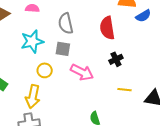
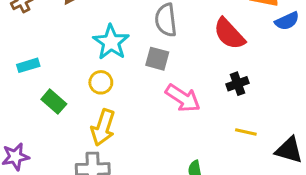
red semicircle: (107, 28) -> (229, 34), turned -40
cyan star: (32, 41) -> (111, 42), turned -30
yellow circle: (45, 70) -> (101, 82), moved

